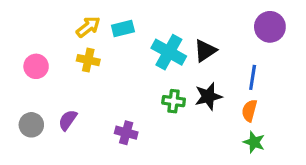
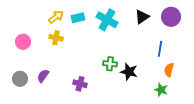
black triangle: (205, 51) -> (142, 17), moved
cyan cross: (169, 52) -> (107, 20), moved
black star: (208, 96) -> (129, 72), moved, turned 30
orange semicircle: (249, 111) -> (169, 70), moved

